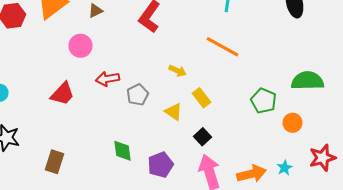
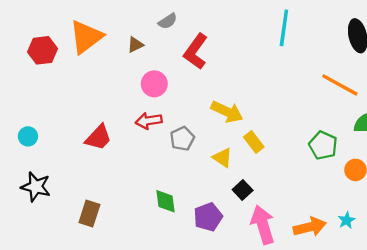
pink circle: (80, 46) -> (154, 84), moved
orange line: (222, 47) -> (340, 85), moved
yellow arrow: (178, 71) -> (227, 112), size x1.6
black square: (202, 137) -> (243, 190), moved

